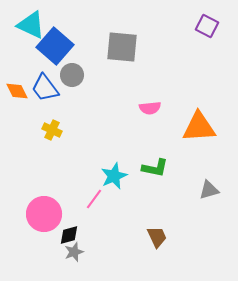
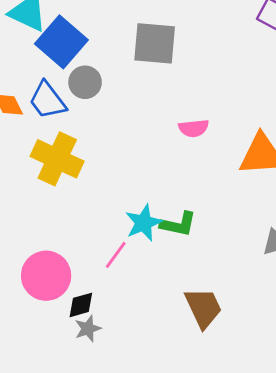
yellow cross: (52, 130) -> (57, 159), size x1.8
green L-shape: (155, 168) -> (178, 224), moved
brown trapezoid: (157, 237) -> (203, 308), size x1.4

